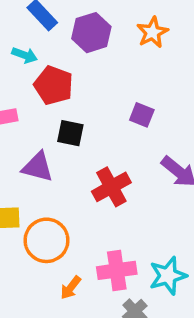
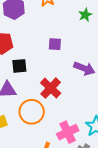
orange circle: (46, 240) -> (32, 112), moved

